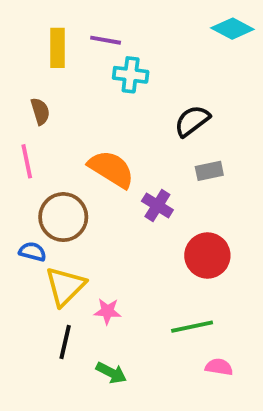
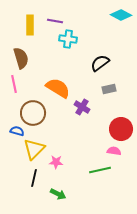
brown semicircle: (40, 111) -> (21, 58), size x1.5
red circle: (207, 255) -> (121, 129), moved
pink semicircle: (219, 367) -> (114, 151), moved

